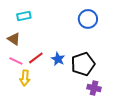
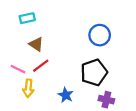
blue circle: (88, 19) -> (100, 35), moved
brown triangle: (14, 39) -> (36, 44), moved
blue star: (58, 59) -> (66, 95), moved

